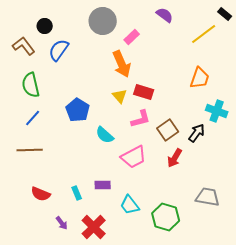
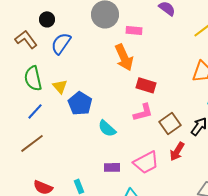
pink rectangle: (132, 37) -> (134, 30), turned 49
yellow triangle: (120, 96) -> (60, 86), moved
brown line: (30, 150) -> (32, 143), turned -35
pink trapezoid: (134, 157) -> (146, 162), moved
purple rectangle: (103, 185) -> (112, 167), moved

